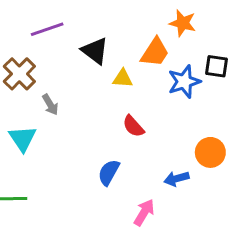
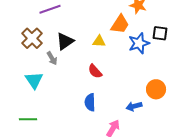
black triangle: (95, 51) -> (65, 41), moved, turned 48
red semicircle: (133, 126) -> (95, 71), moved
blue semicircle: (109, 172) -> (90, 102), turned -30

